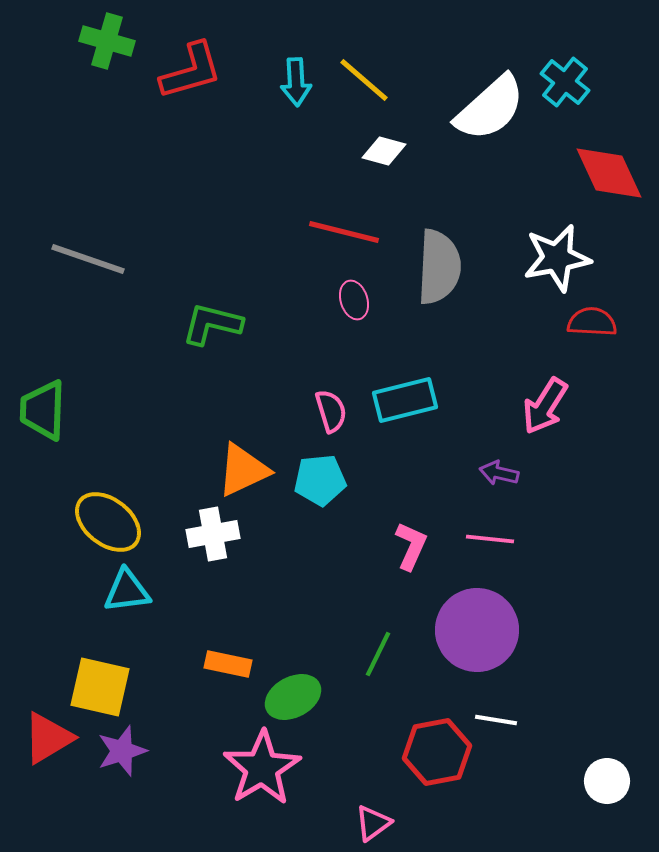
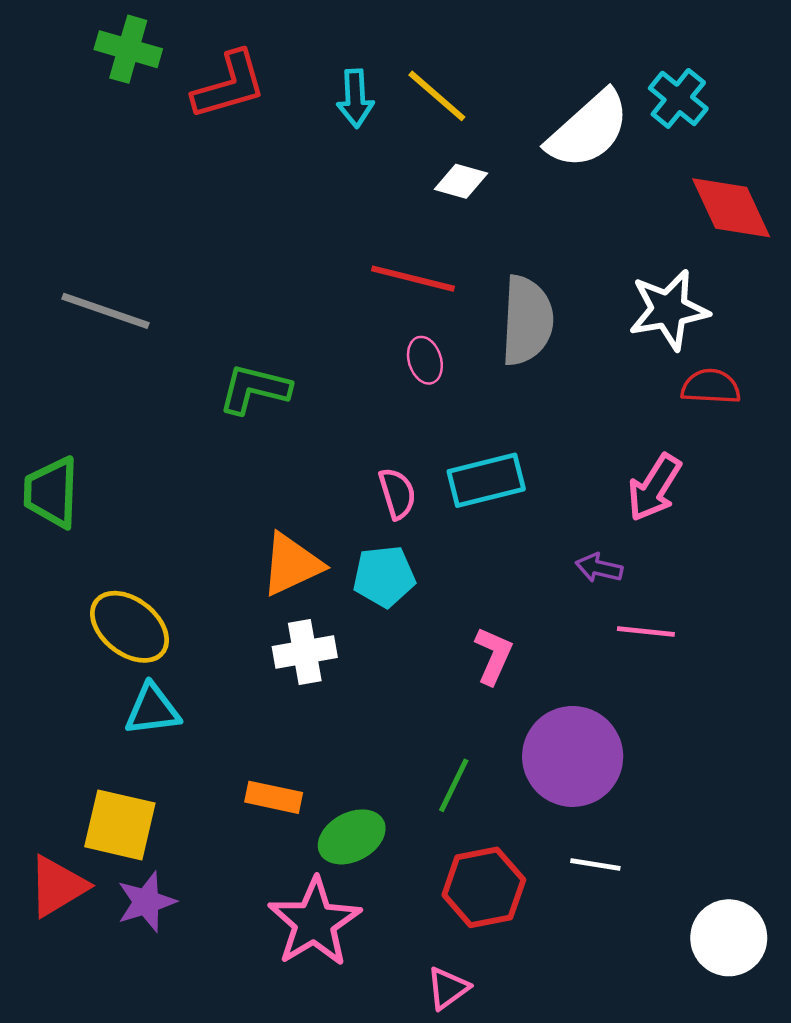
white cross: (213, 534) -> (305, 652), moved
pink line: (490, 539) -> (646, 632), moved
red hexagon: (437, 752) -> (484, 887), moved
white circle: (607, 781) -> (729, 938), size x1.4

